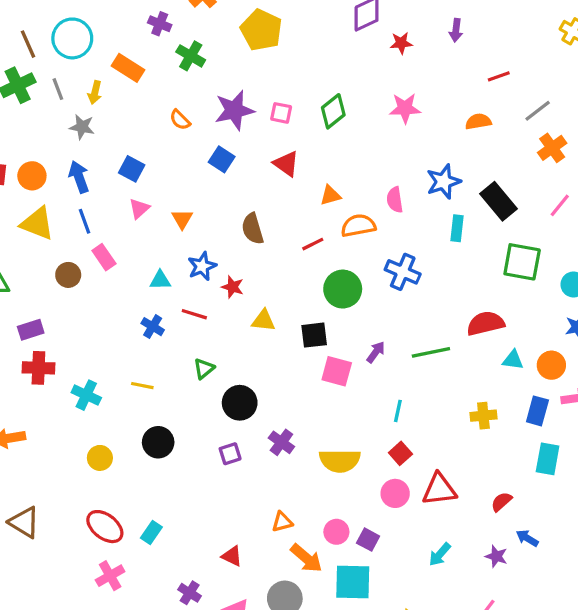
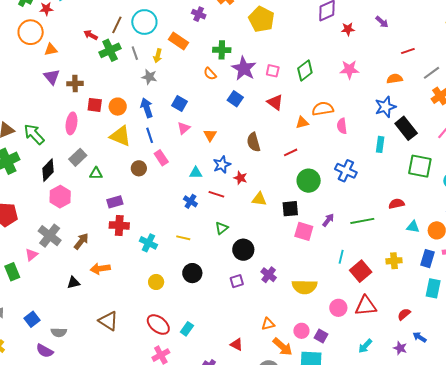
purple arrow: (456, 30) -> (382, 22), turned -56
brown line: (28, 44) -> (117, 25), turned 48
green cross: (191, 56) -> (222, 50), moved, turned -30
purple star: (234, 110) -> (244, 69), turned -30
blue star: (444, 182) -> (385, 107), moved
orange semicircle: (358, 226) -> (323, 109), moved
red semicircle: (486, 323) -> (396, 204), size x0.7
red square: (400, 453) -> (361, 271), moved, size x1.5

